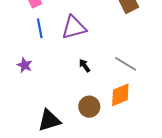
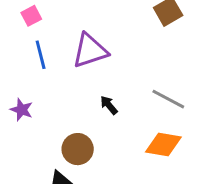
orange diamond: (120, 95) -> (163, 145), turned 35
brown circle: (89, 107) -> (78, 149), moved

